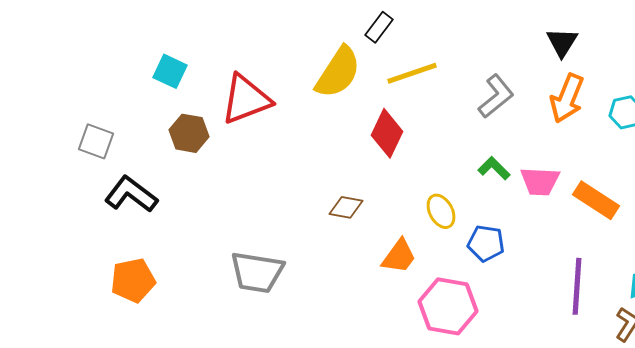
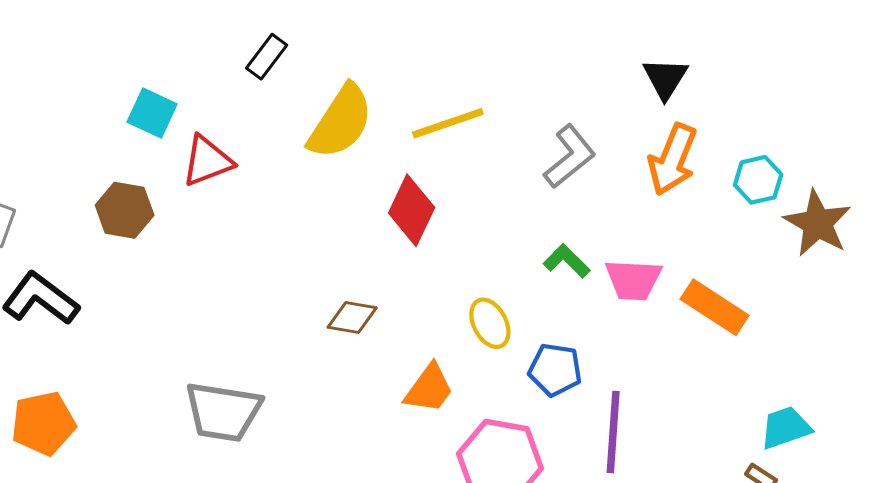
black rectangle: (379, 27) -> (267, 57), moved
cyan square: (170, 71) -> (152, 113), moved
red triangle: (246, 99) -> (207, 161), size x0.7
purple line: (577, 286) -> (613, 432), moved

